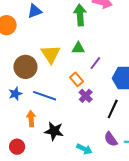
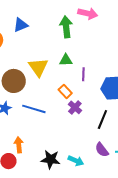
purple line: (95, 63) -> (83, 74), turned -32
orange arrow: (31, 119) -> (19, 145), moved
black star: (54, 131) -> (51, 159), moved

